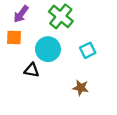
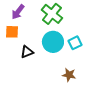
cyan circle: (48, 49) -> (53, 42), moved
black triangle: (32, 70) -> (27, 52), moved, turned -32

